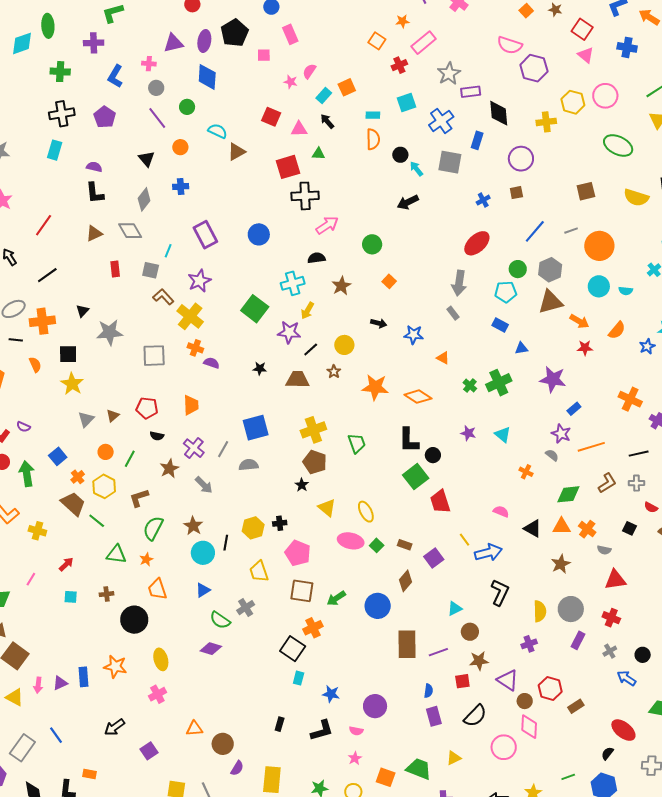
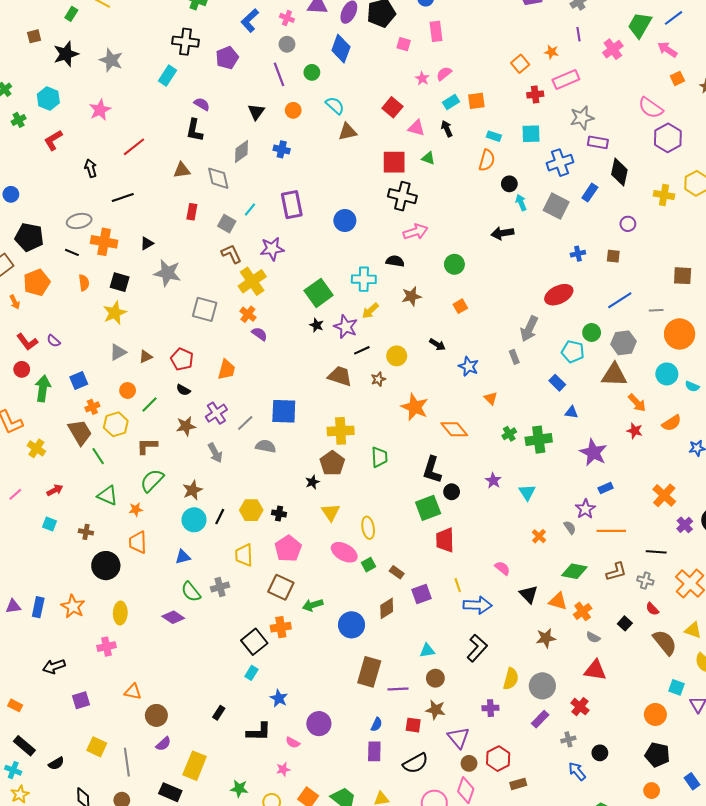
purple circle: (521, 159) -> (628, 224), size x0.6
black star: (260, 369) -> (317, 325), moved

